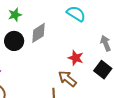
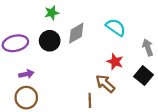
cyan semicircle: (76, 14) -> (116, 27), moved

